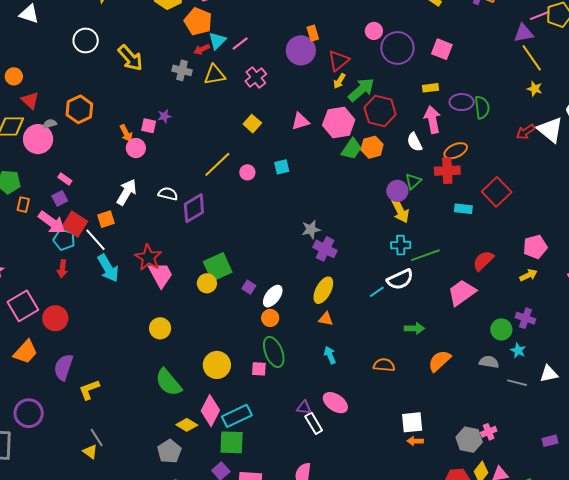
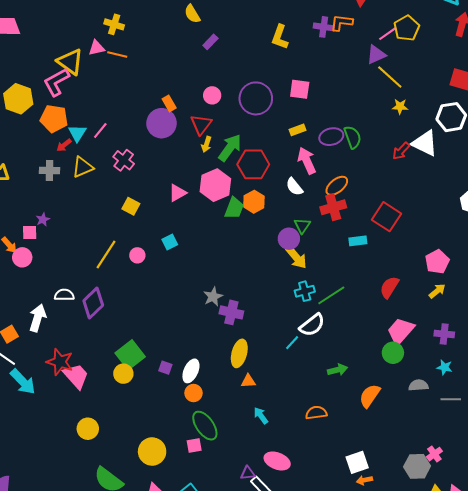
pink circle: (374, 31) -> (212, 95), moved
white arrow: (127, 192) -> (38, 318), moved
pink trapezoid: (462, 293) -> (401, 331), moved
green circle: (501, 329) -> (393, 353), moved

